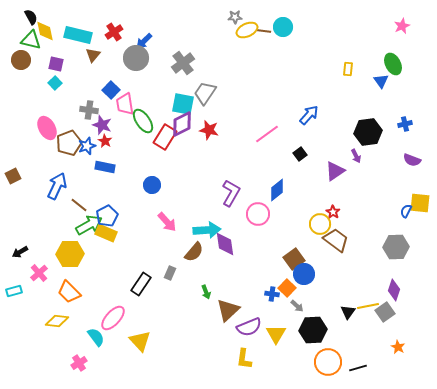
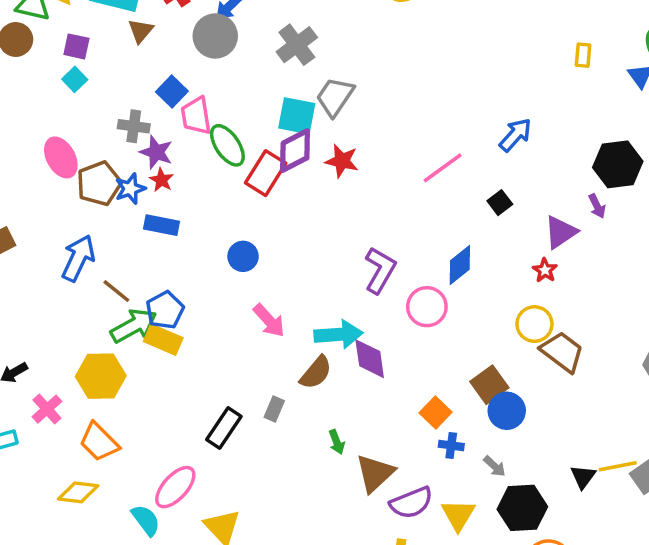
red star: (333, 212) -> (545, 270), moved
orange square: (287, 288) -> (436, 412), moved

